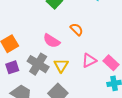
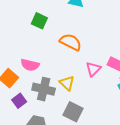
orange semicircle: (77, 29) -> (71, 42), size x1.5
pink semicircle: (52, 41) -> (30, 65), moved

